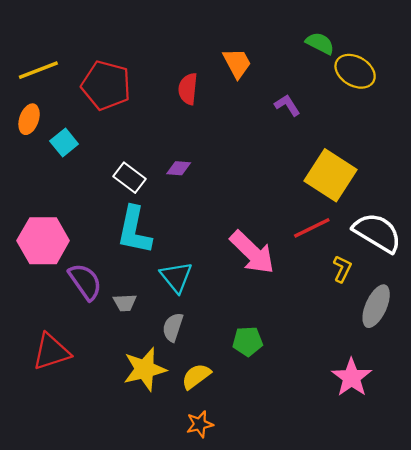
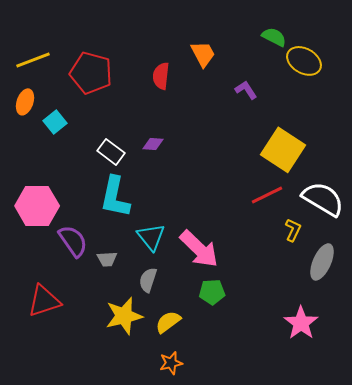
pink arrow: (252, 252) -> (199, 249), moved

